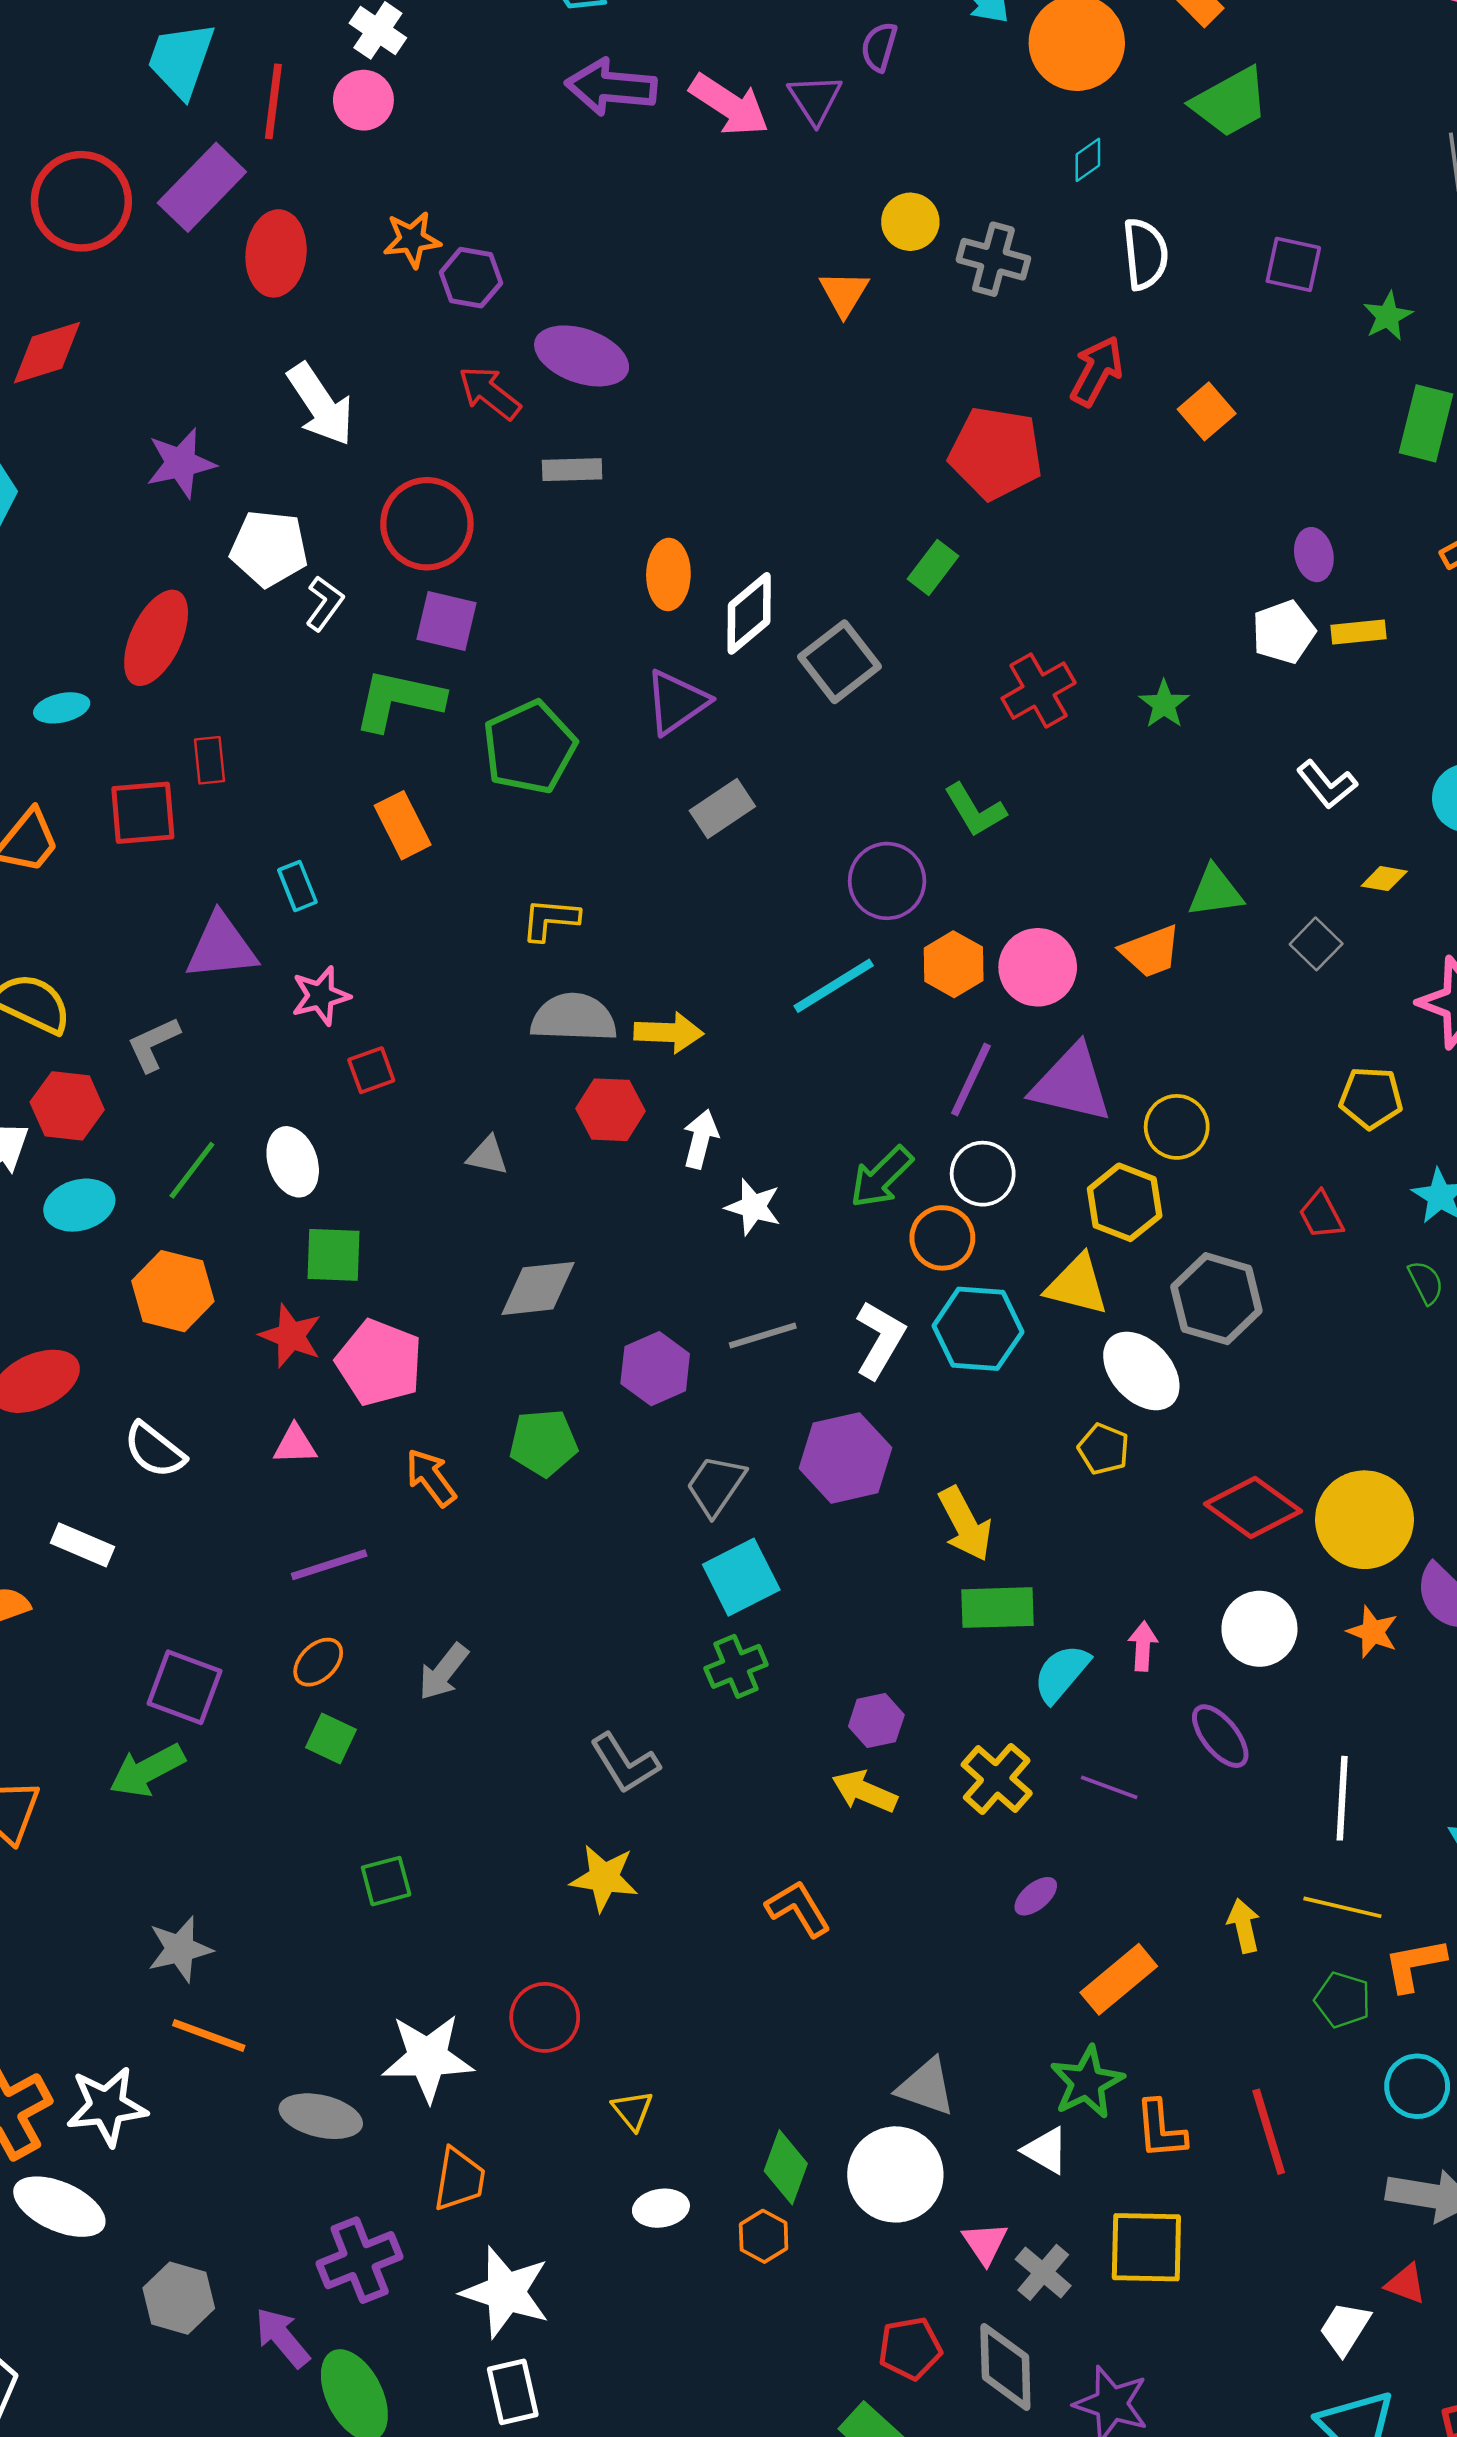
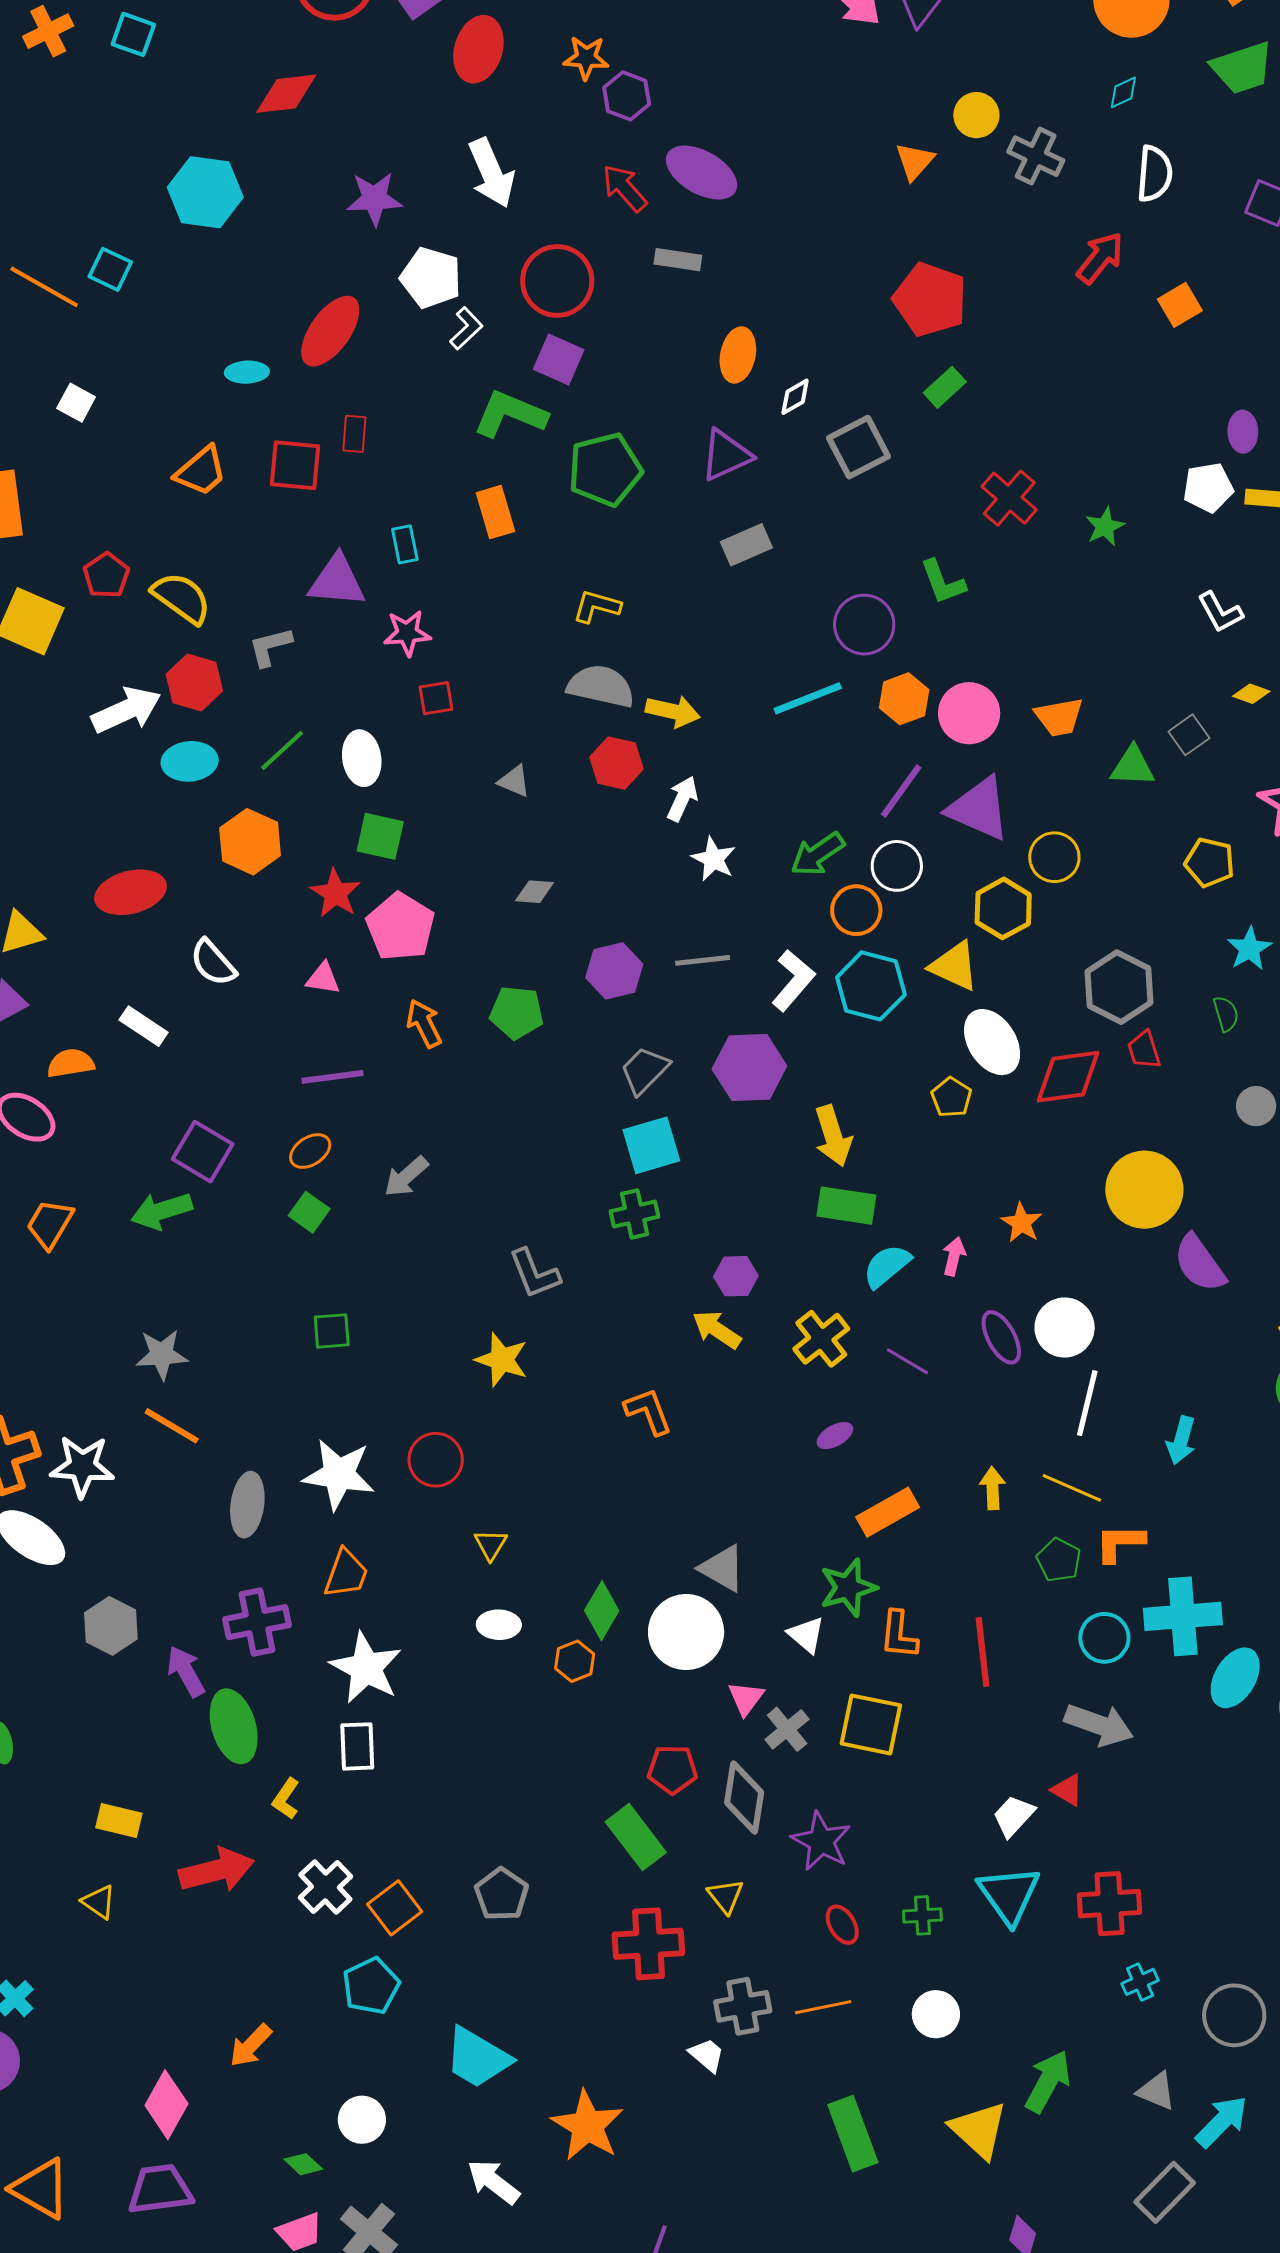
red pentagon: (996, 453) -> (930, 299), moved
white diamond: (749, 613) -> (795, 397), size x0.6
red cross: (1039, 691) -> (1009, 498), turned -30
green triangle: (1215, 891) -> (1133, 766), moved
red trapezoid: (1321, 1215) -> (1144, 1050), moved
gray diamond: (538, 1288) -> (535, 892), size x0.6
gray hexagon: (1216, 1299) -> (1119, 987), moved
red diamond: (1253, 1507) -> (1068, 1077), moved, turned -54
white circle: (1259, 1629) -> (1065, 1327), moved
orange star: (1373, 1632) -> (1022, 1223), moved
gray ellipse: (321, 2116) -> (247, 1505), turned 74

